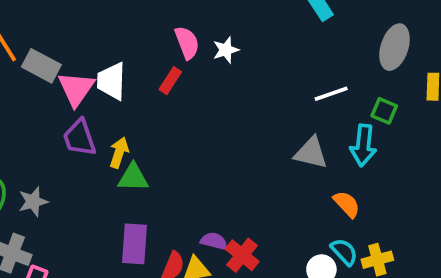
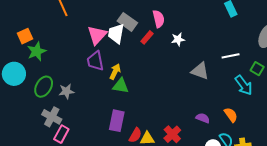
white star: (226, 50) -> (178, 39), moved
gray rectangle: (41, 66) -> (127, 22), moved
cyan arrow: (363, 145) -> (244, 85), turned -50
gray triangle: (311, 153) -> (200, 71), moved
purple semicircle: (214, 241) -> (203, 118), moved

